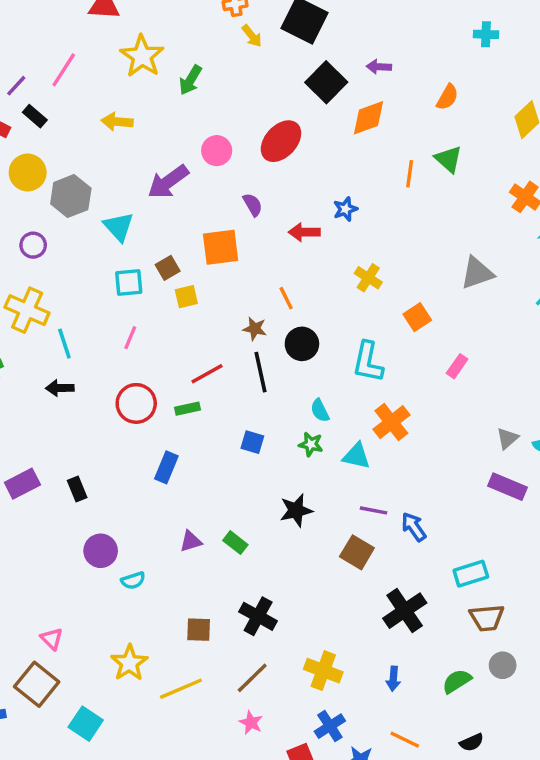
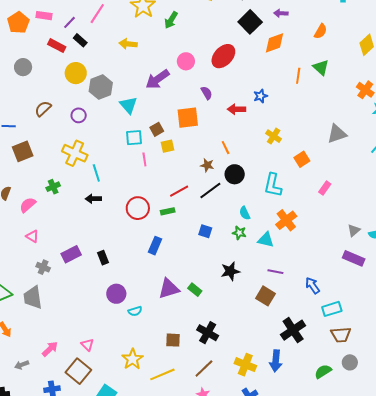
pink line: (130, 338) -> (144, 159), moved, turned -32
black line: (260, 372) -> (210, 190), turned 65
blue arrow: (414, 527) -> (312, 285), moved
purple triangle: (191, 541) -> (169, 289), size x1.6
blue arrow: (393, 679) -> (276, 361), moved, size x1.5

